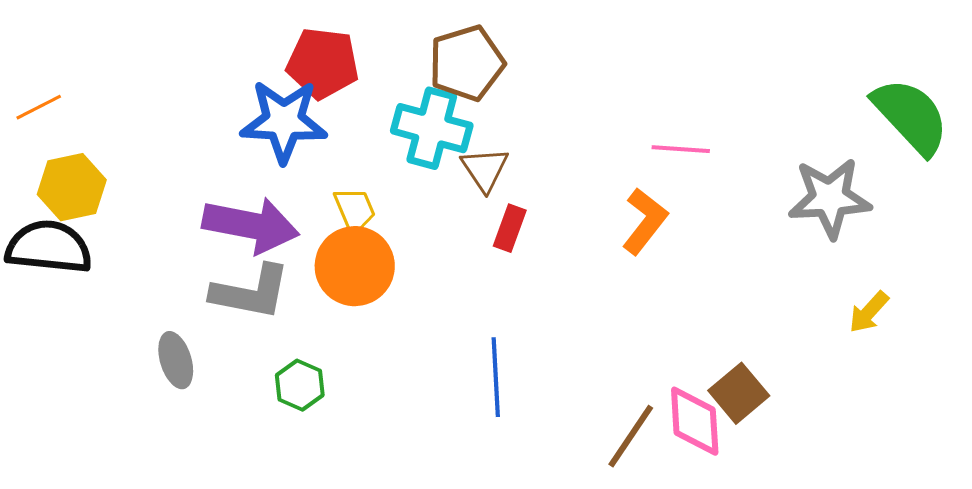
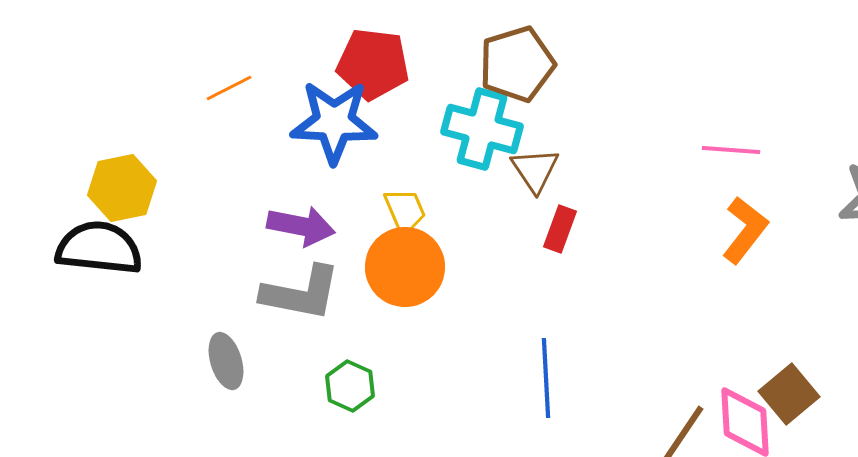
orange line: (39, 107) -> (229, 88), moved
orange L-shape: (645, 221) -> (745, 230), moved
purple arrow: (251, 225) -> (301, 226), size x0.7

